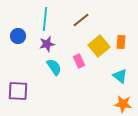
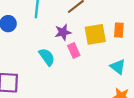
purple star: (47, 44) -> (63, 32), moved
yellow square: (99, 46) -> (95, 34), turned 30

